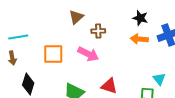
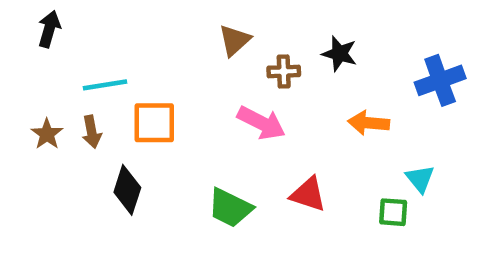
black star: (140, 18) -> (340, 54), moved
orange arrow: (139, 39) -> (369, 123), moved
orange square: (53, 54) -> (154, 123), moved

